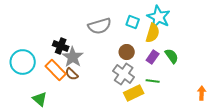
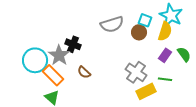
brown circle: (127, 52) -> (139, 32), moved
gray star: (73, 57) -> (59, 55), moved
orange rectangle: (56, 70) -> (53, 75), moved

